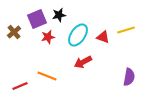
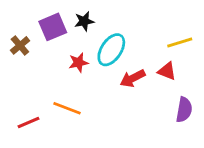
red star: (48, 37) -> (78, 63), moved
red triangle: (103, 37) -> (167, 71), moved
red arrow: (83, 62) -> (133, 78), moved

